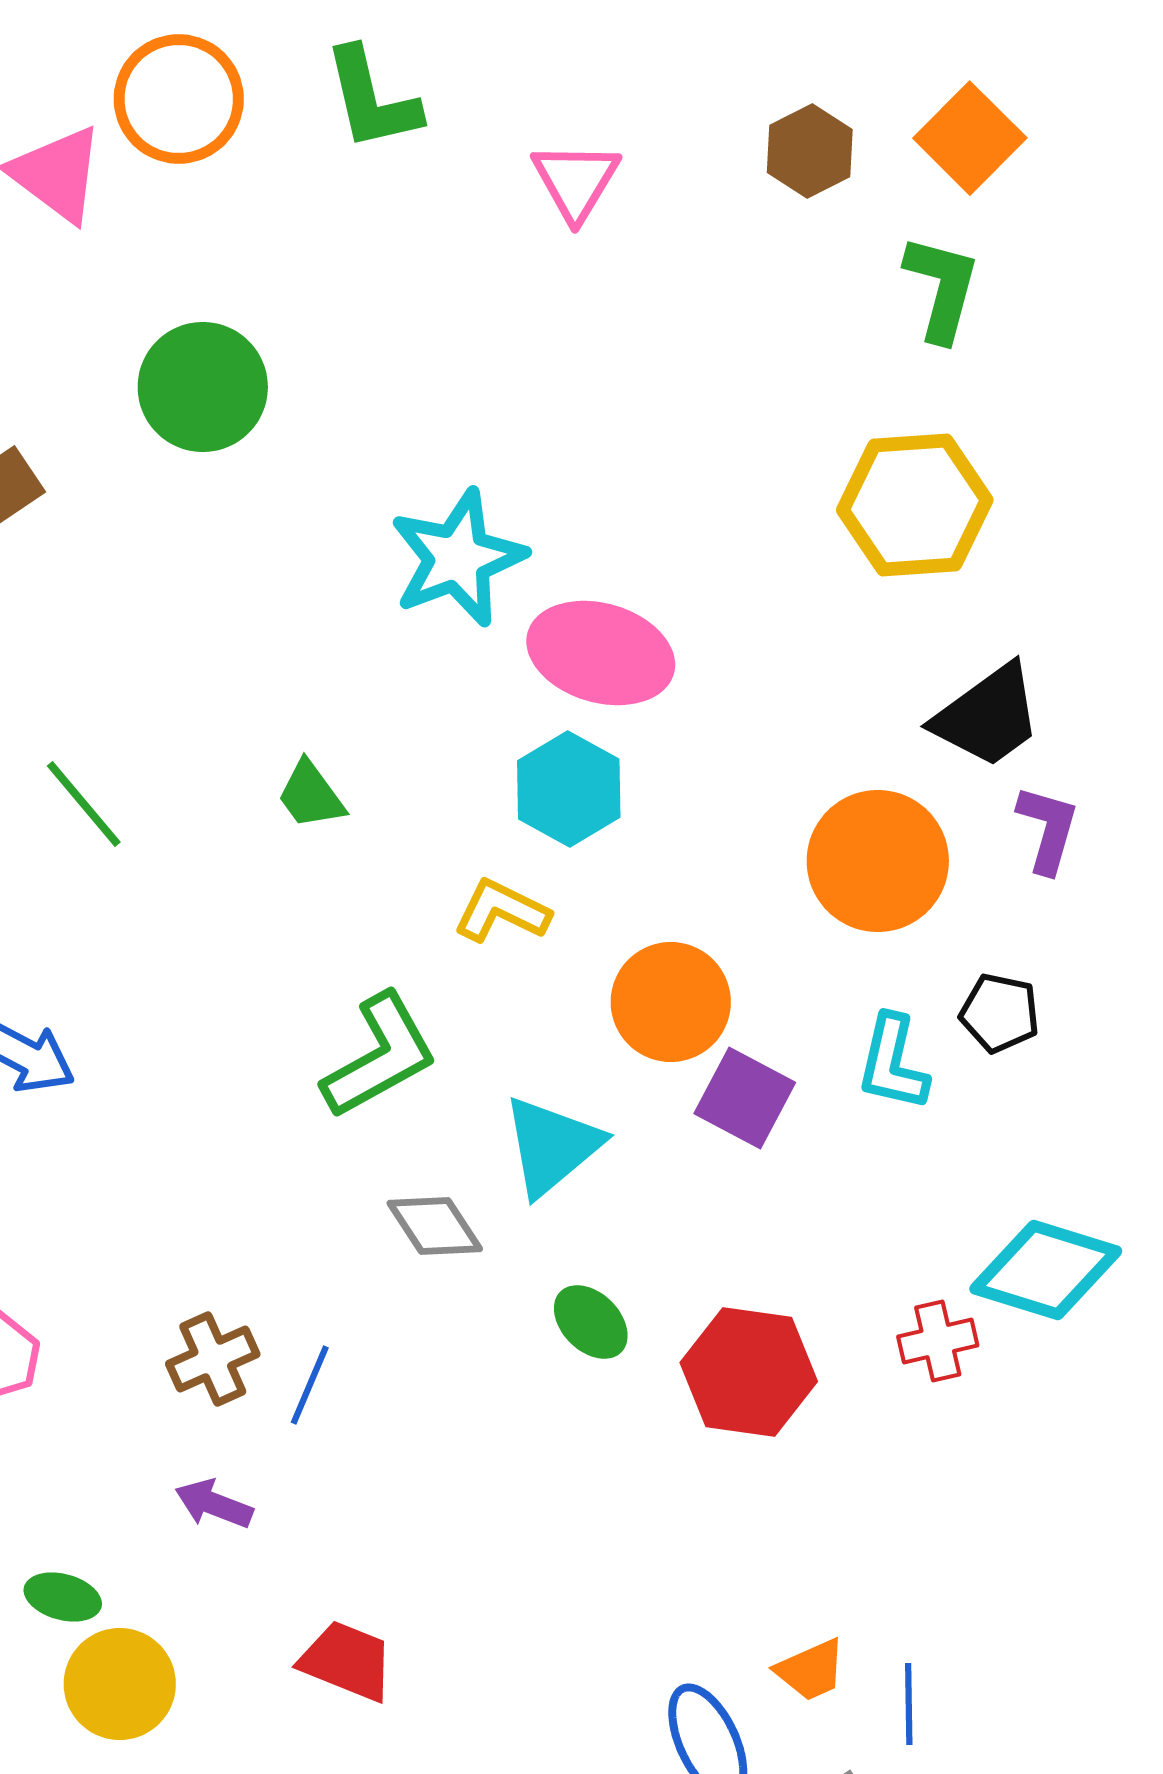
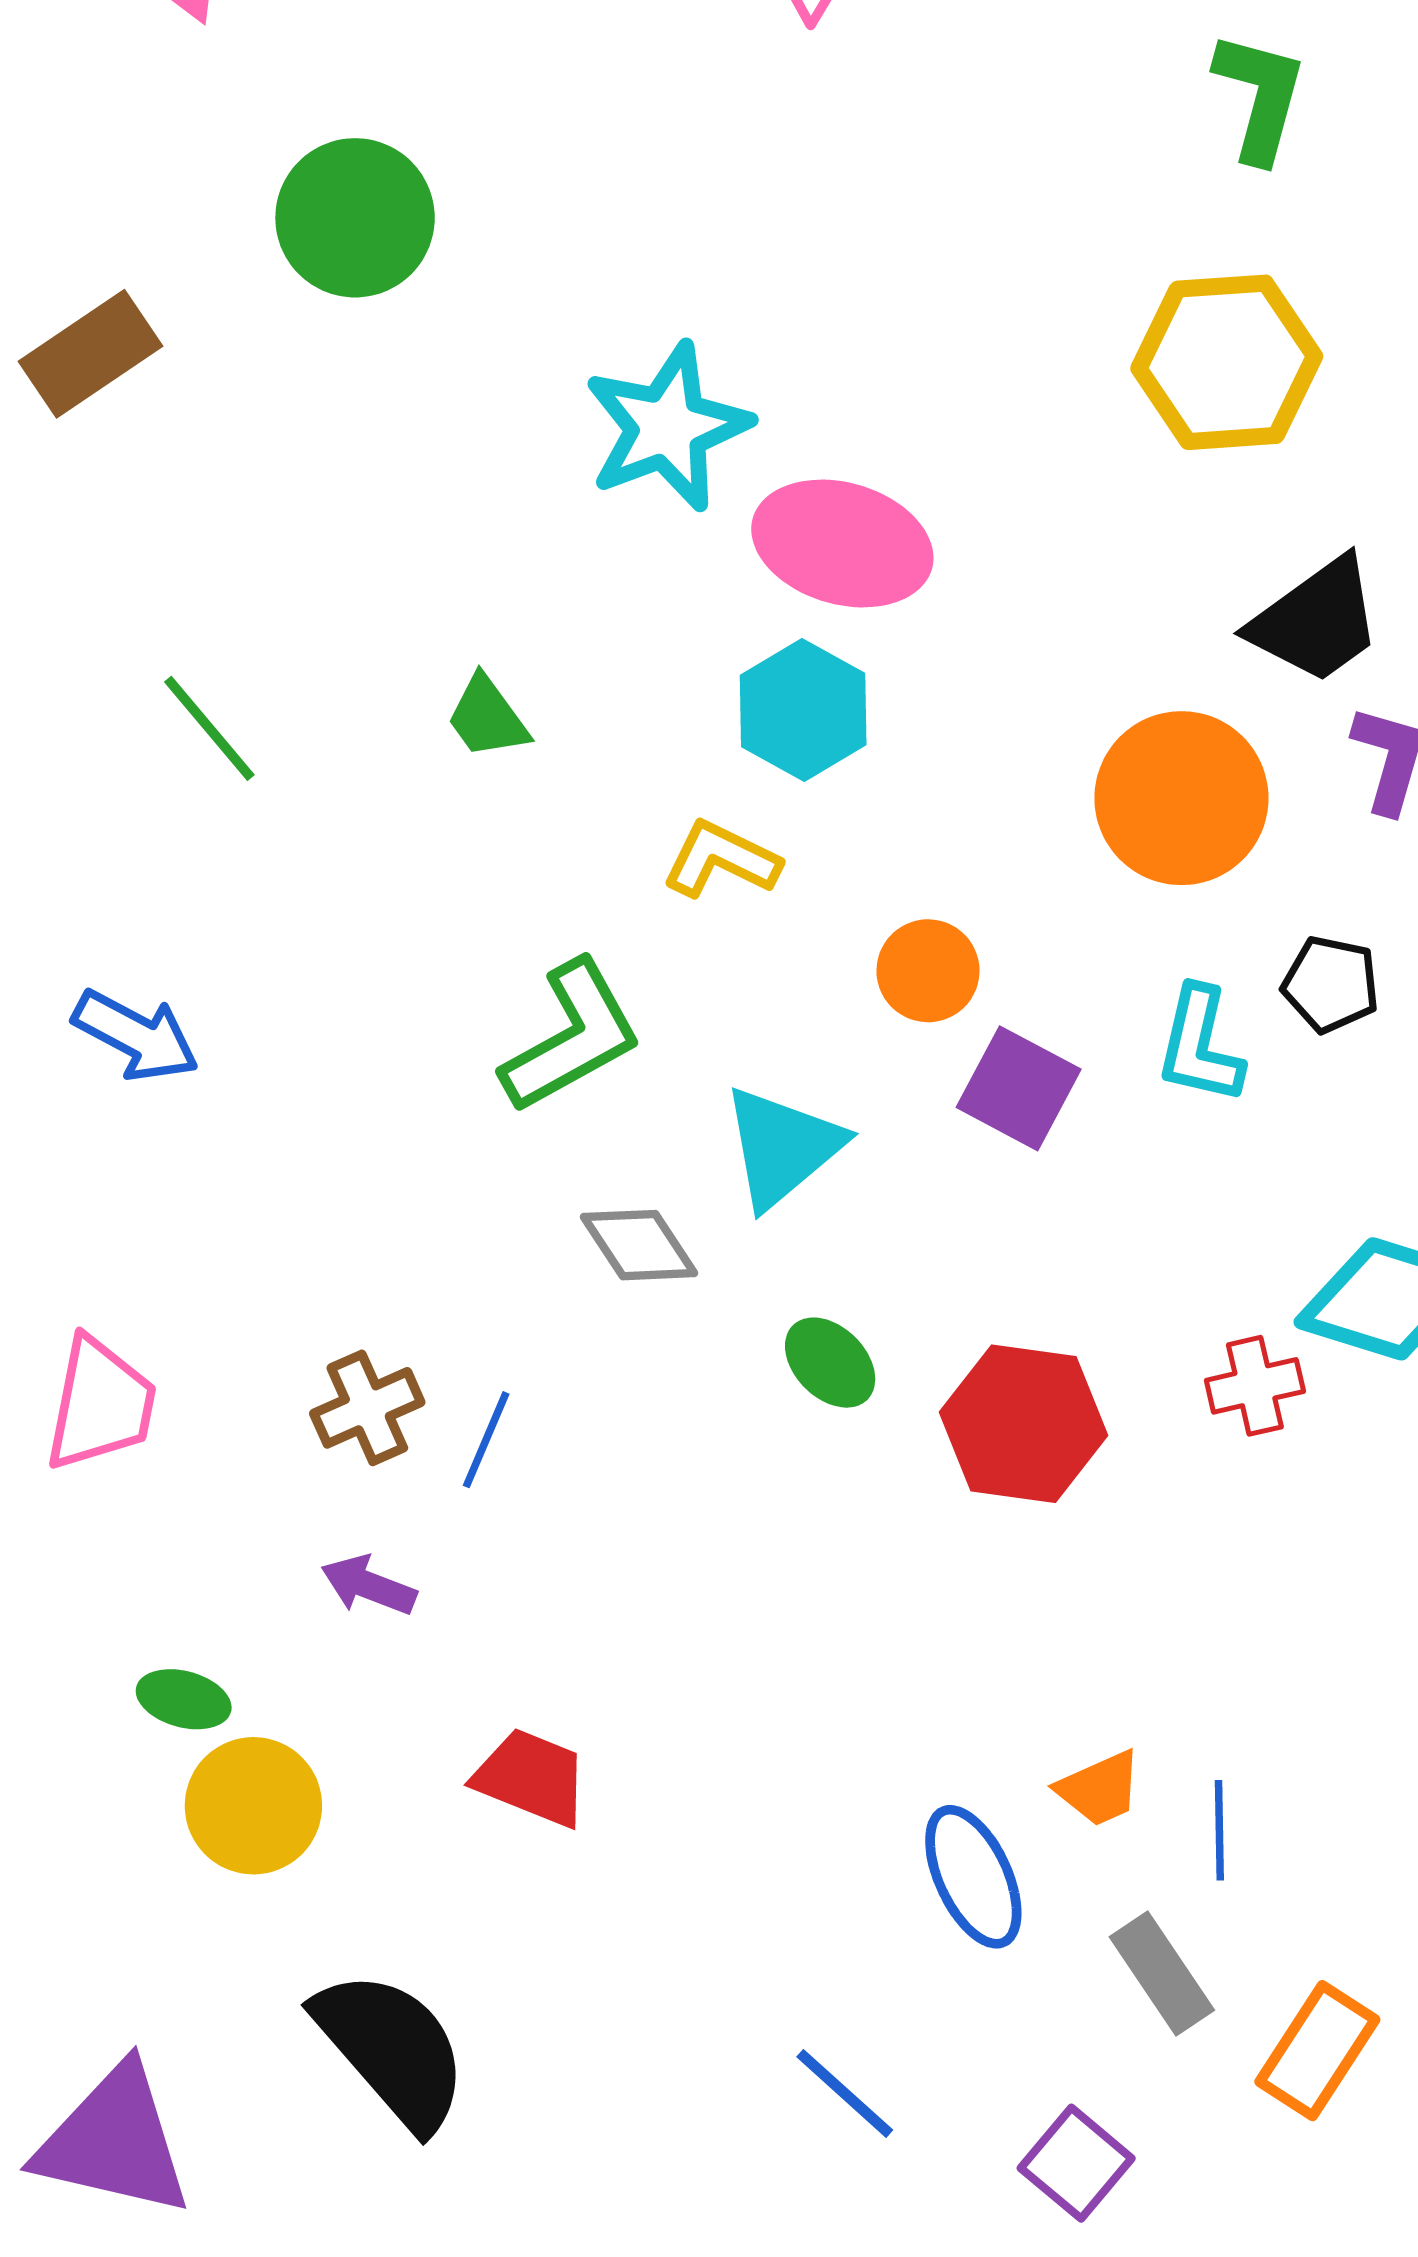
orange circle: (671, 1002) -> (928, 971), size x0.7

